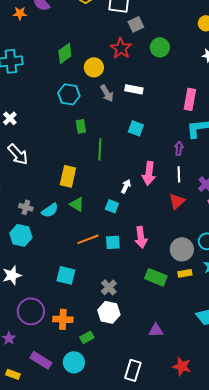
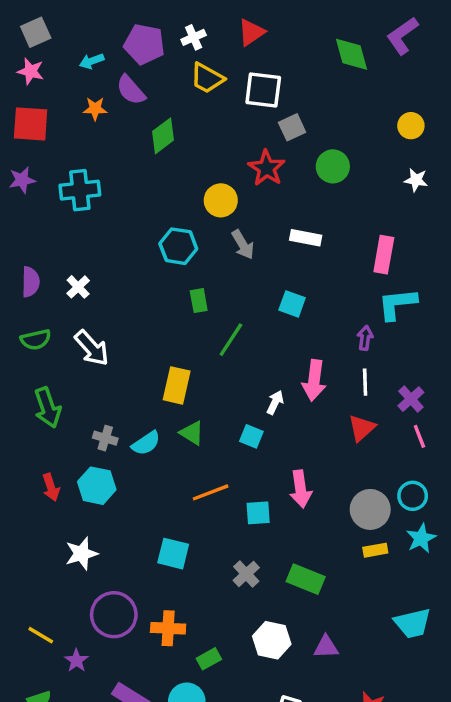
green diamond: (65, 53) -> (163, 136), moved
white rectangle: (134, 89) -> (306, 238), moved
green line: (100, 149) -> (231, 340), turned 30
cyan square: (113, 242) -> (258, 513), moved
green rectangle: (156, 277) -> (306, 579), moved
white hexagon: (109, 312) -> (272, 640), moved

